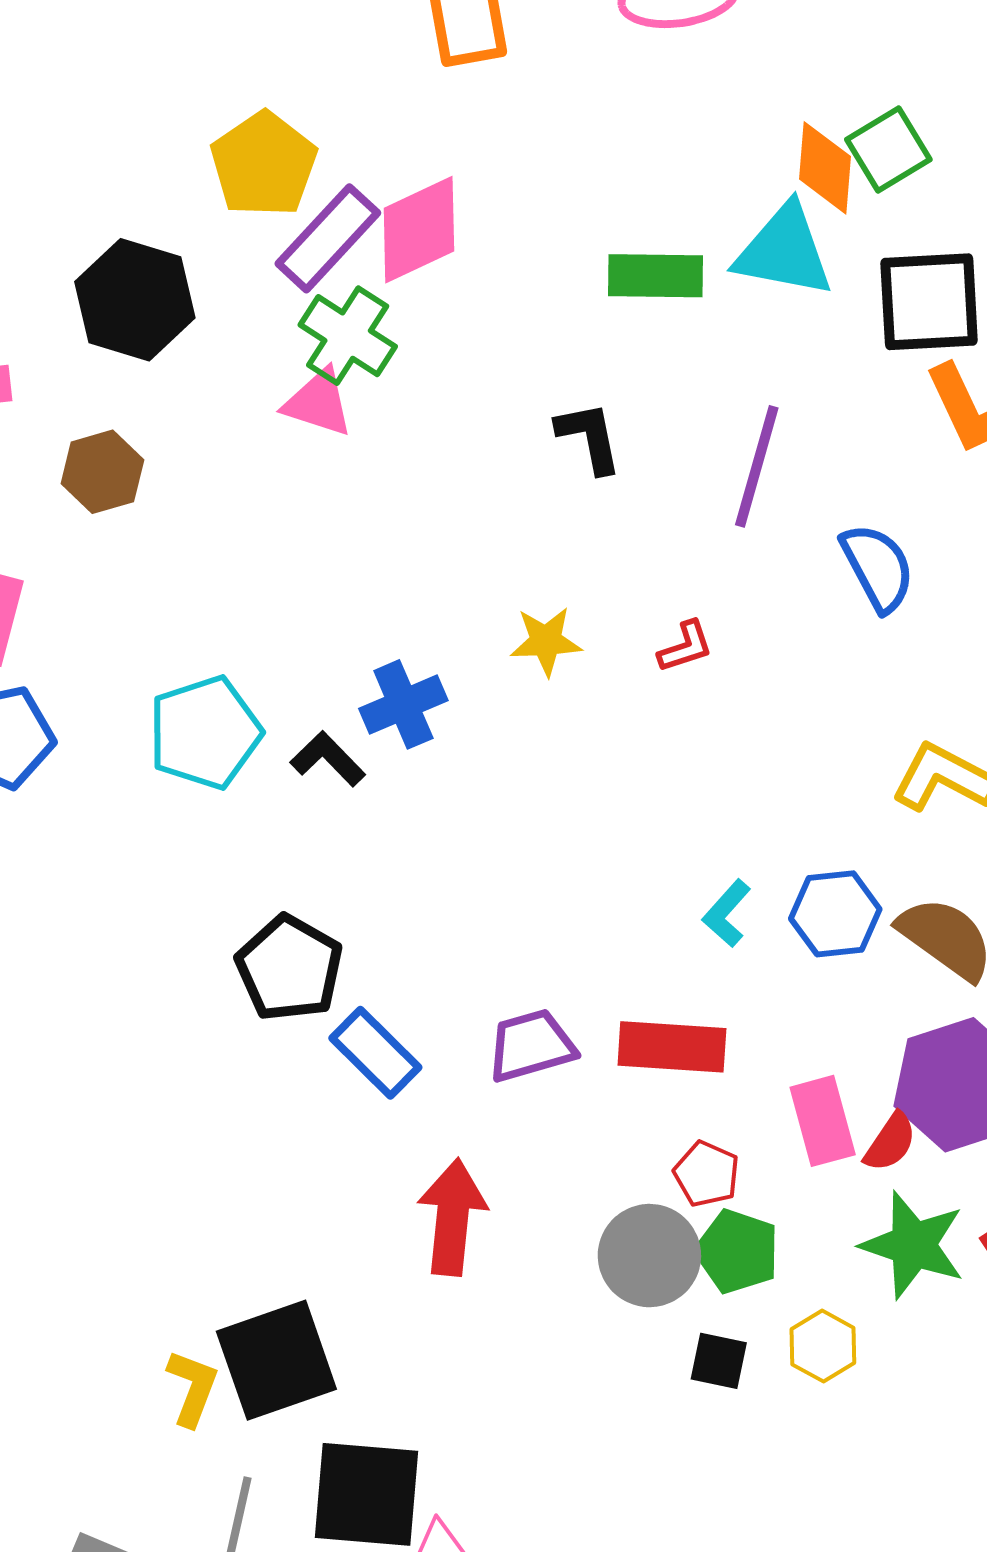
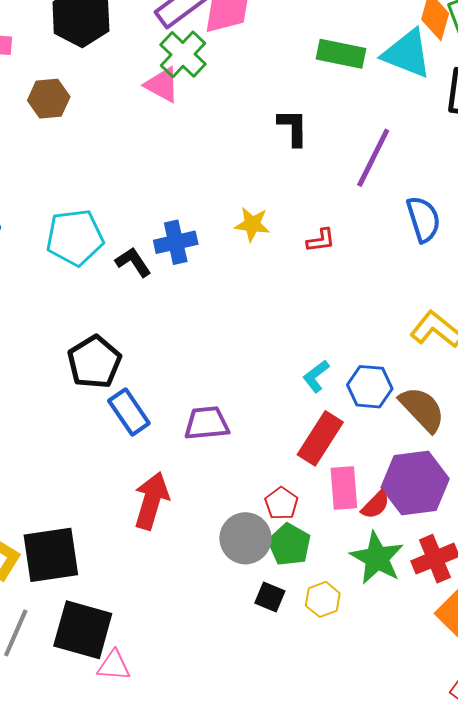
red rectangle: (672, 1047) -> (320, 438), moved, turned -72

